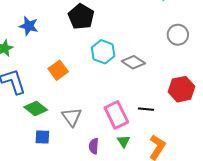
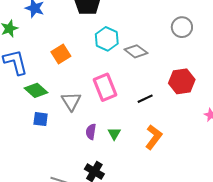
black line: (146, 109) -> (145, 99), turned -35
pink rectangle: (116, 115) -> (105, 87), moved
green triangle: (124, 141) -> (114, 134), moved

